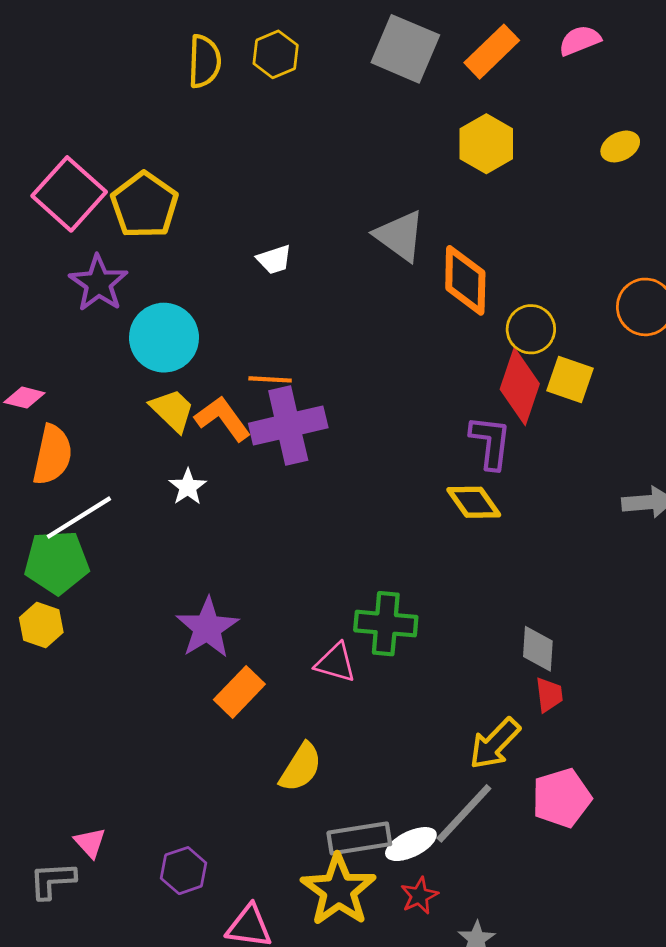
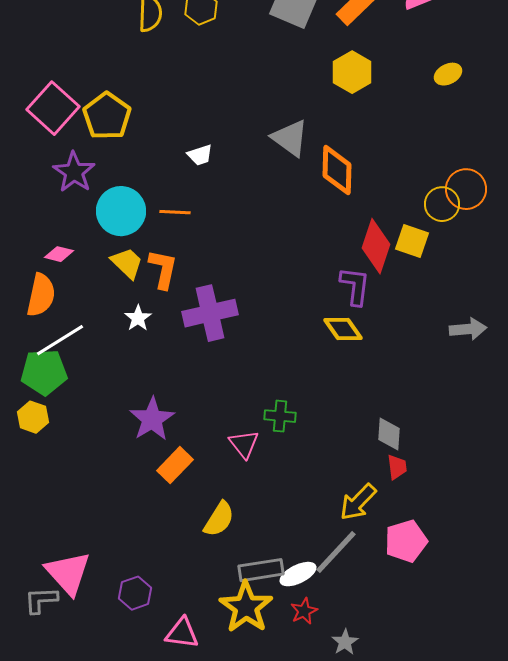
yellow circle: (531, 329) -> (442, 204), moved
orange line: (270, 379) -> (175, 212), moved
pink diamond: (24, 398) -> (59, 254), moved
orange L-shape: (223, 419) -> (163, 269), turned 48
purple cross: (288, 426) -> (210, 313), moved
green cross: (386, 624) -> (280, 416), size x0.7
pink triangle: (336, 663) -> (244, 444), turned 36
pink triangle: (90, 843) -> (68, 573), size x2.0

